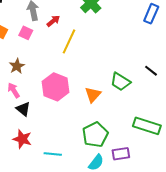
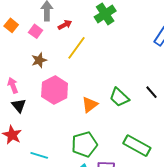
brown star: (17, 66) -> (39, 60), moved

